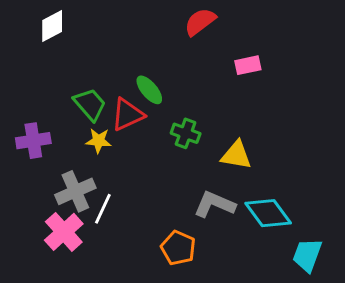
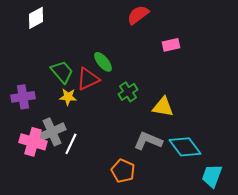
green cross: (186, 133) -> (128, 92), turned 36
pink cross: (64, 232) -> (33, 142), moved, turned -32

